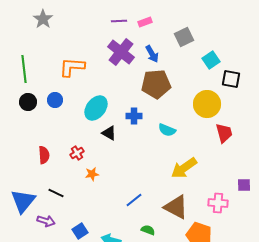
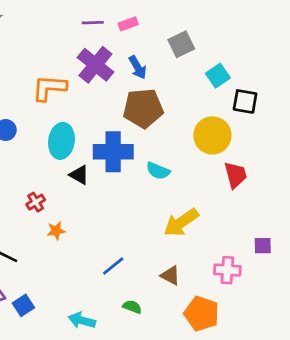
orange L-shape: (72, 67) -> (49, 88), moved
cyan ellipse: (96, 108) -> (61, 141), turned -30
blue cross: (134, 116) -> (113, 152), size x1.8
brown triangle: (176, 207) -> (170, 276), size x0.6
blue square: (80, 231) -> (23, 305), moved

